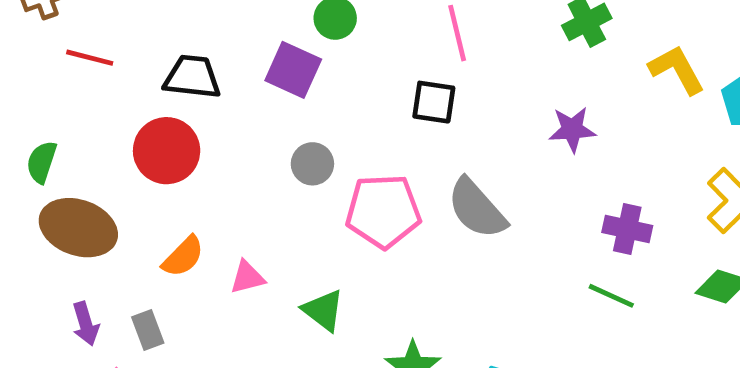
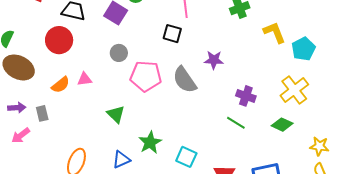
purple star: (572, 129) -> (214, 60), moved
pink triangle: (247, 277) -> (85, 79), moved
purple arrow: (86, 324) -> (17, 108), turned -84

